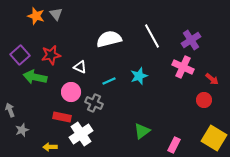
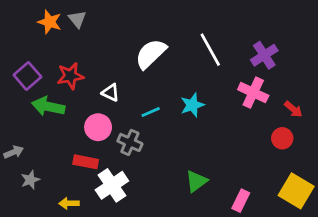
white semicircle: (109, 39) -> (151, 54), turned -30
gray arrow: (10, 110) -> (14, 152), turned 88

